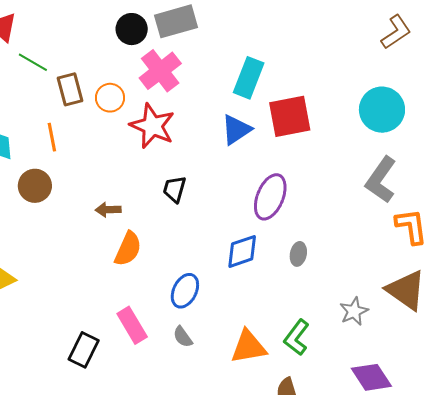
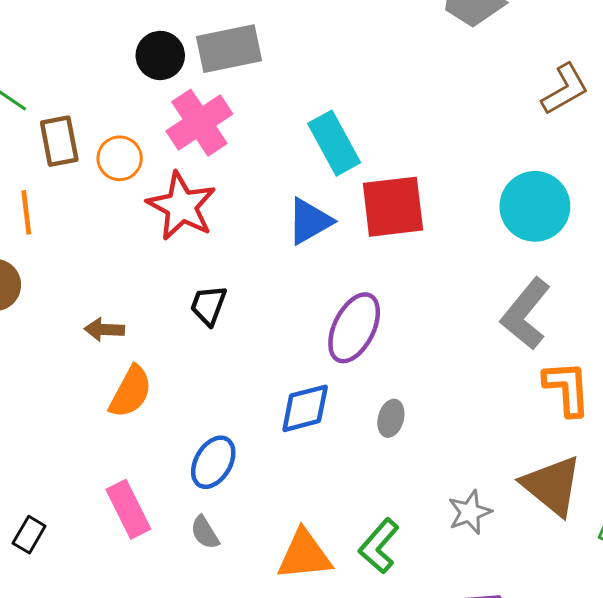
cyan rectangle: (249, 78) -> (334, 143), turned -54
black rectangle: (84, 350) -> (29, 535), moved, size x0.7

